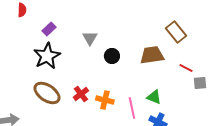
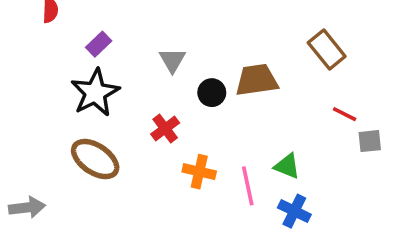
brown trapezoid: (152, 55) -> (257, 80), moved
red cross: (81, 94) -> (165, 128), moved

